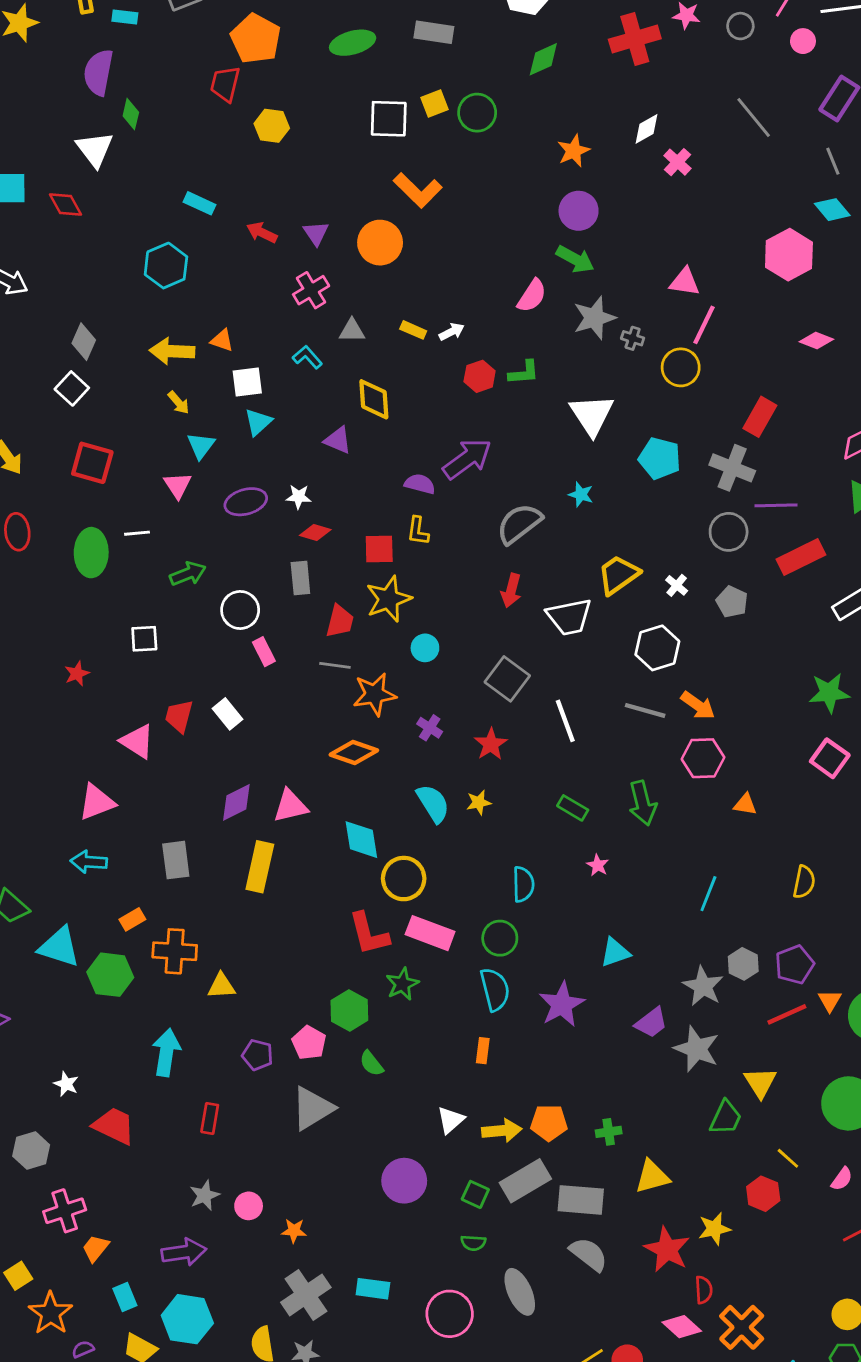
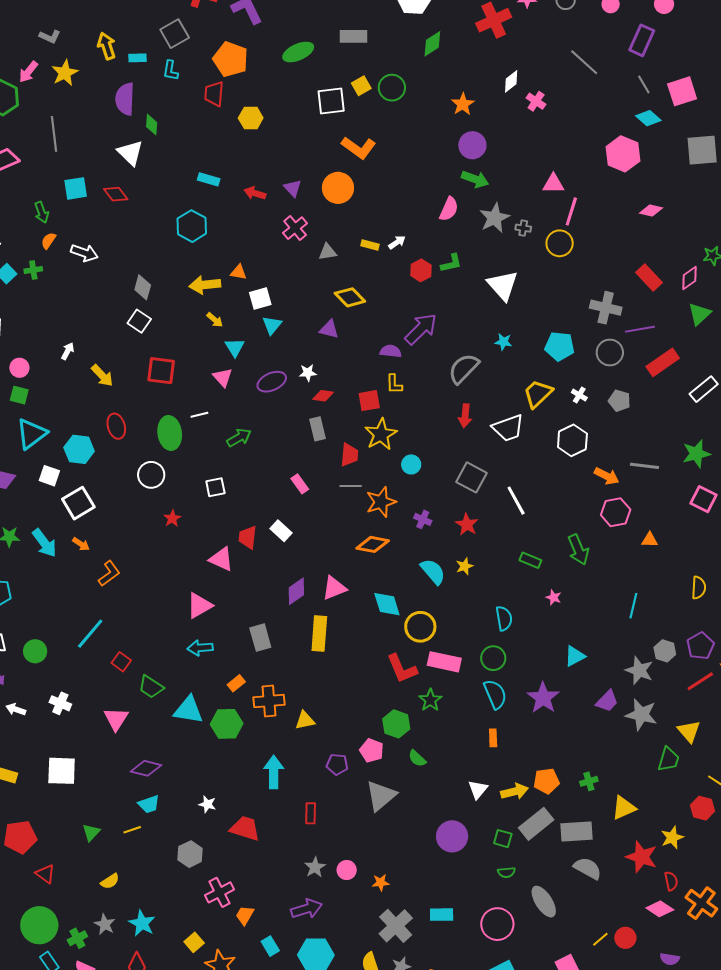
cyan L-shape: (307, 357) -> (170, 71), moved, turned -120
yellow diamond: (374, 399) -> (350, 297), turned -32
red rectangle: (760, 417) -> (649, 277), moved, turned -64
cyan pentagon: (660, 458) -> (560, 346), moved
white circle: (240, 610) -> (151, 475), moved
gray line: (645, 710) -> (645, 466), moved

